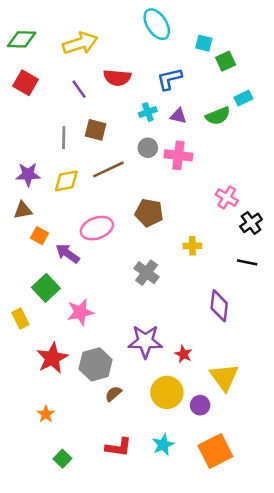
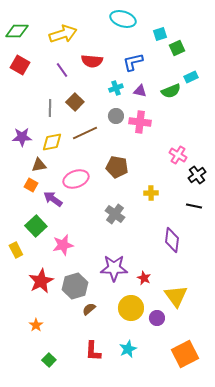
cyan ellipse: (157, 24) -> (123, 19), turned -40
cyan square: (204, 43) -> (160, 34), turned -32
brown square: (96, 130) -> (75, 102), turned 30
brown triangle: (23, 210) -> (39, 165), moved
red L-shape: (119, 447) -> (93, 351), turned 85
orange square: (215, 451) -> (185, 354), moved

